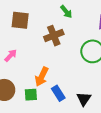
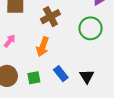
orange arrow: (42, 77) -> (43, 47), moved

